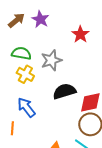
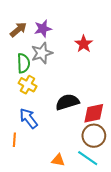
purple star: (40, 19) -> (43, 29), turned 30
green semicircle: (21, 53) -> (23, 63), turned 78
gray star: (51, 60) -> (42, 53), moved

